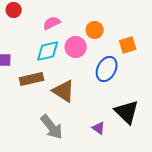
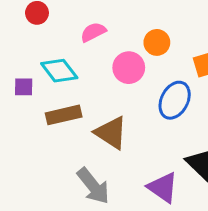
cyan diamond: (48, 51) -> (59, 71), moved, turned 65
purple triangle: (99, 128) -> (163, 187), size x1.6

